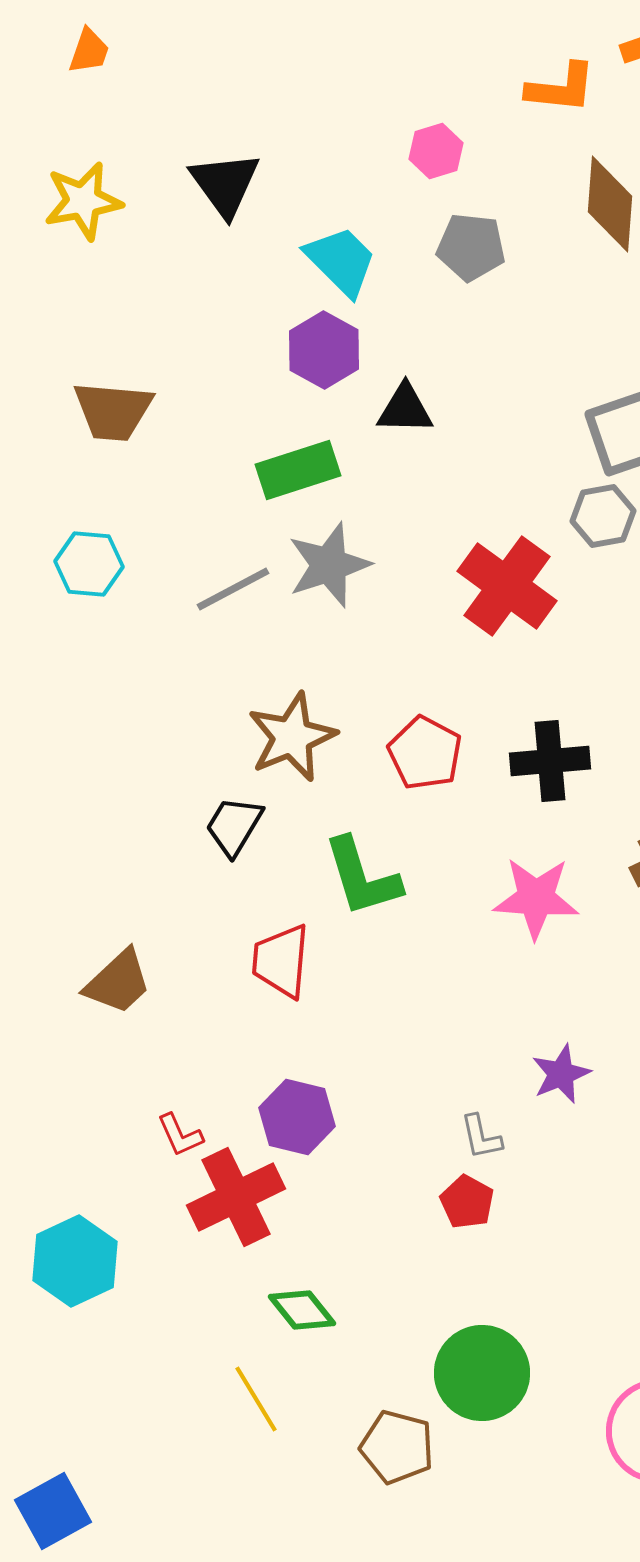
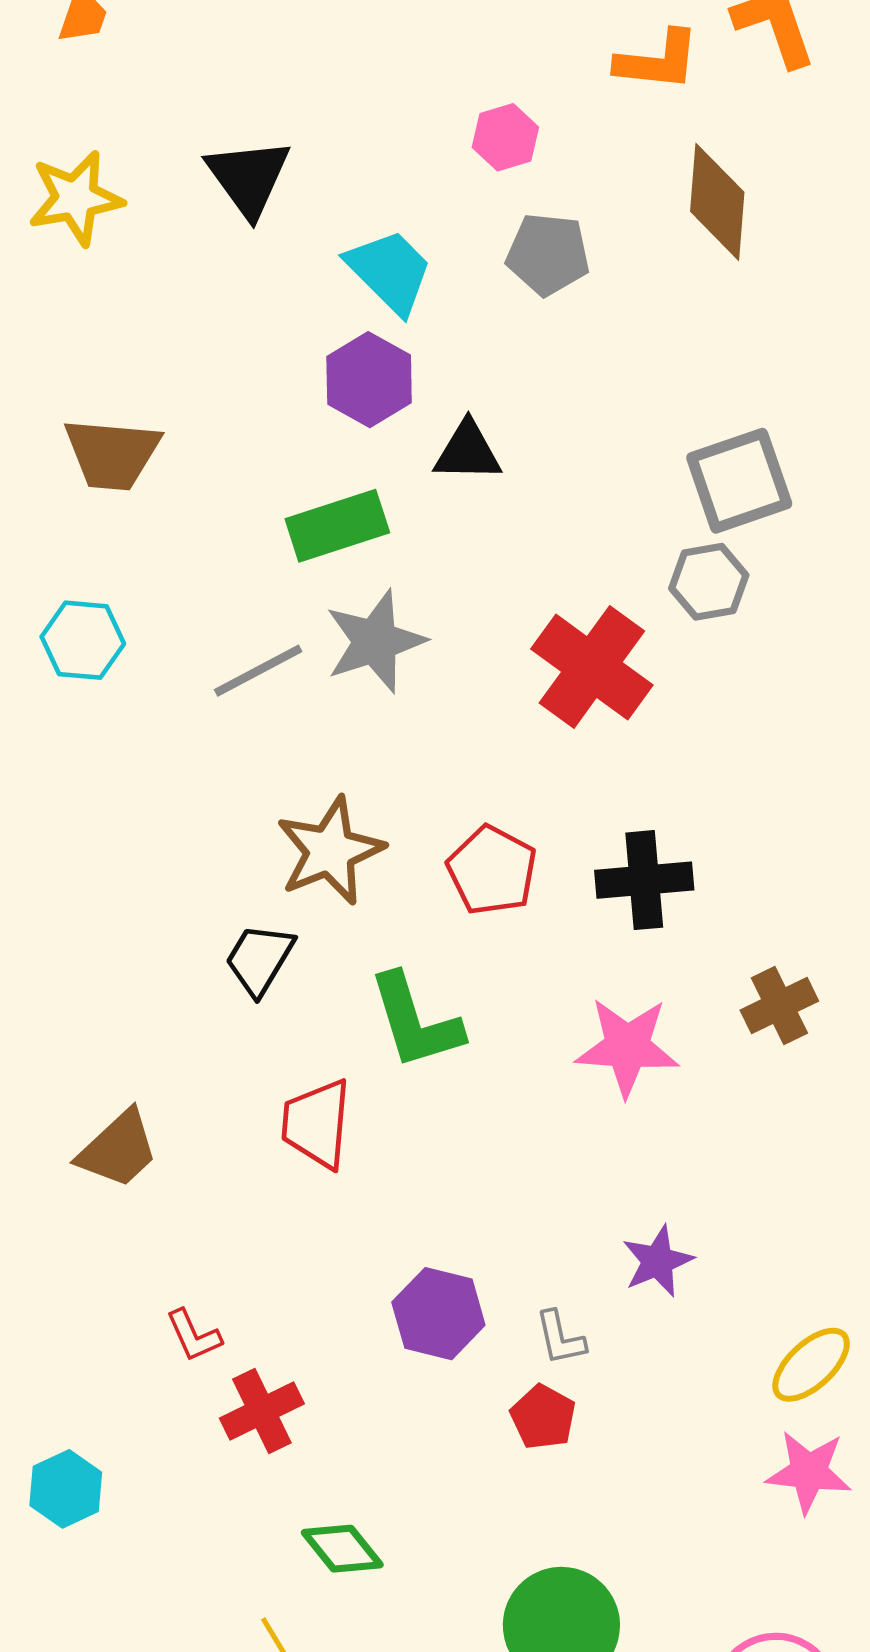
purple hexagon: (297, 1117) -> (438, 1314), moved
red cross: (236, 1197) -> (262, 1411), size x0.7
cyan hexagon: (75, 1261) -> (66, 1489), size x0.7

